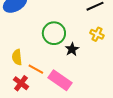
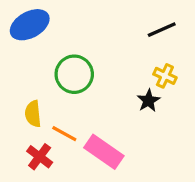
green circle: (54, 33) -> (74, 74), moved
black star: (72, 49) -> (148, 101), moved

